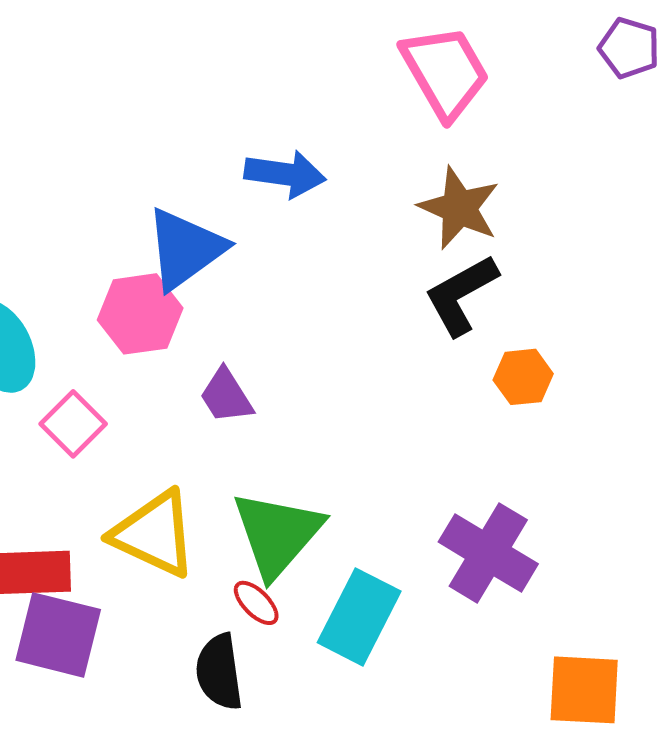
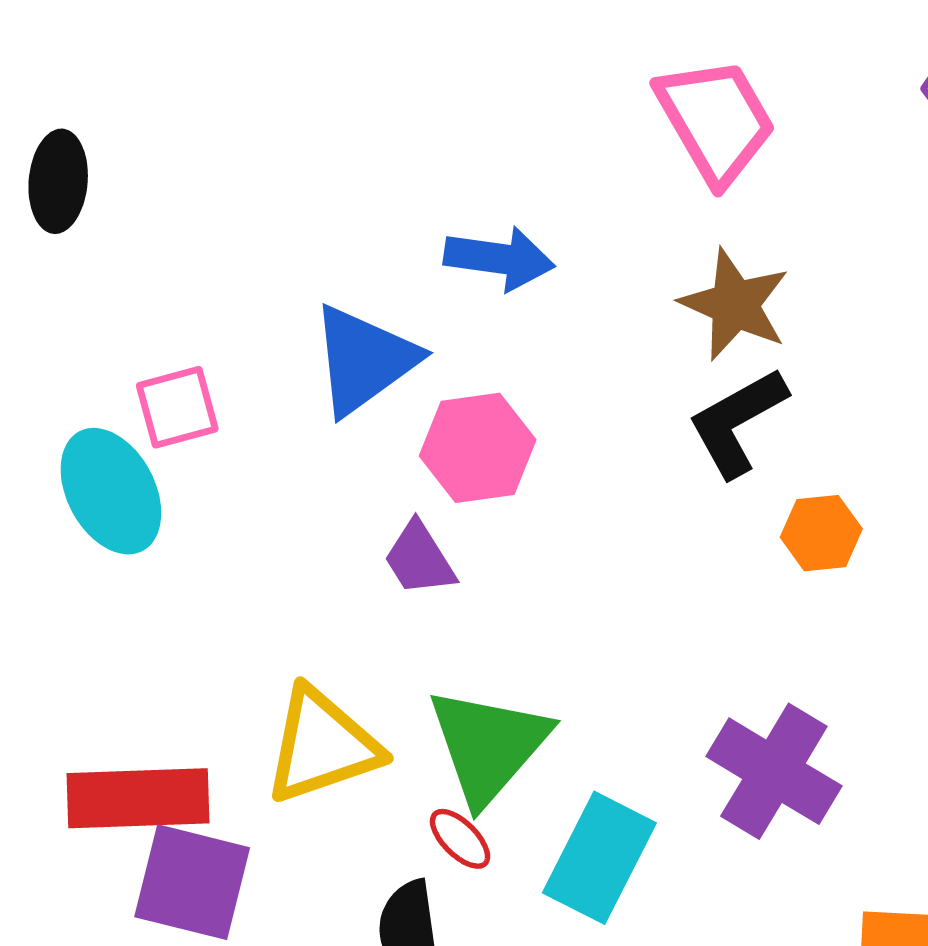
pink hexagon: (140, 314) -> (478, 448), moved
pink square: (73, 424) -> (177, 407), moved, turned 30
yellow triangle: (154, 534) -> (322, 746), turned -44

